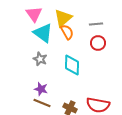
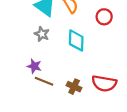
purple star: (41, 89) -> (34, 66), moved

